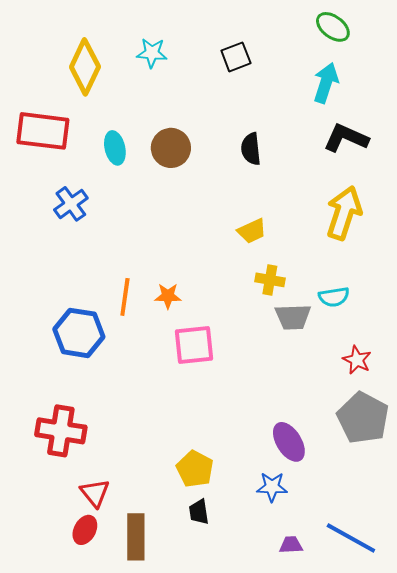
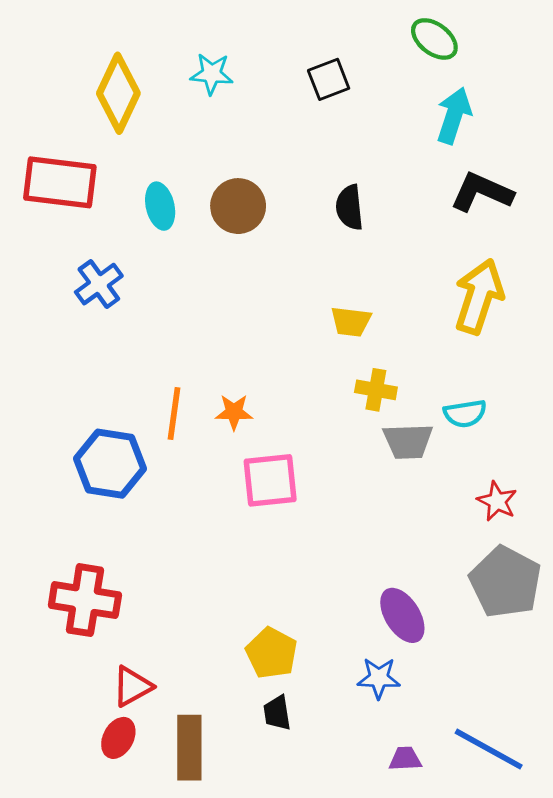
green ellipse: (333, 27) -> (434, 39), moved
yellow trapezoid: (252, 231) -> (351, 322), turned 32
red triangle: (95, 493) -> (132, 686), turned 40

